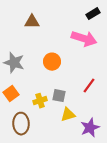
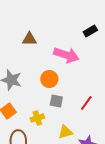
pink arrow: (84, 39) -> (66, 55), moved
gray square: (59, 96) -> (56, 101), moved

